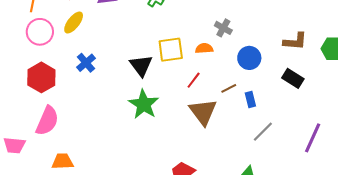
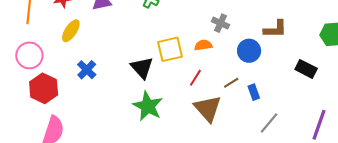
pink circle: (40, 32) -> (29, 55), moved
brown L-shape: (295, 41) -> (275, 29), moved
black rectangle: (293, 78) -> (306, 69), moved

